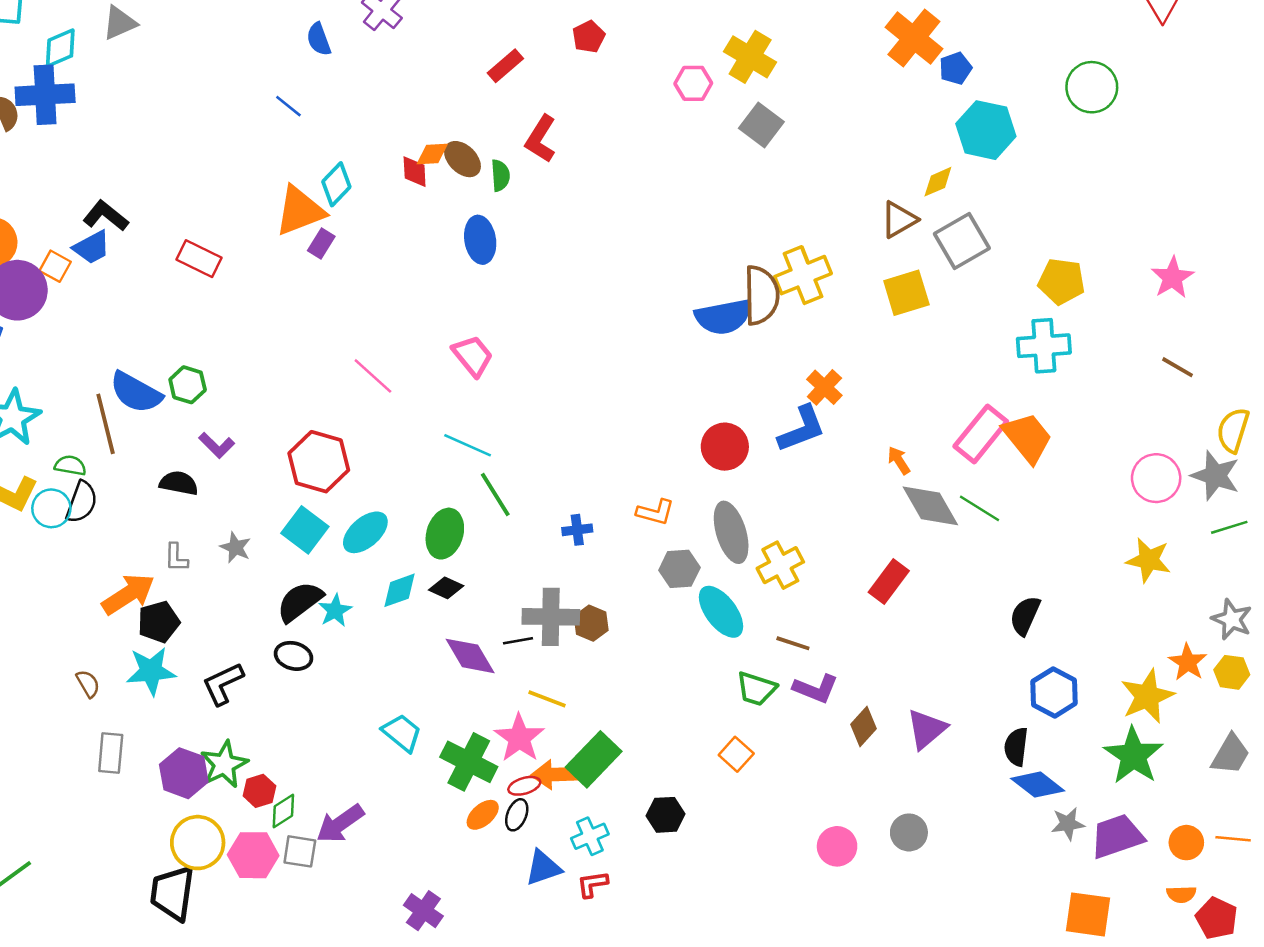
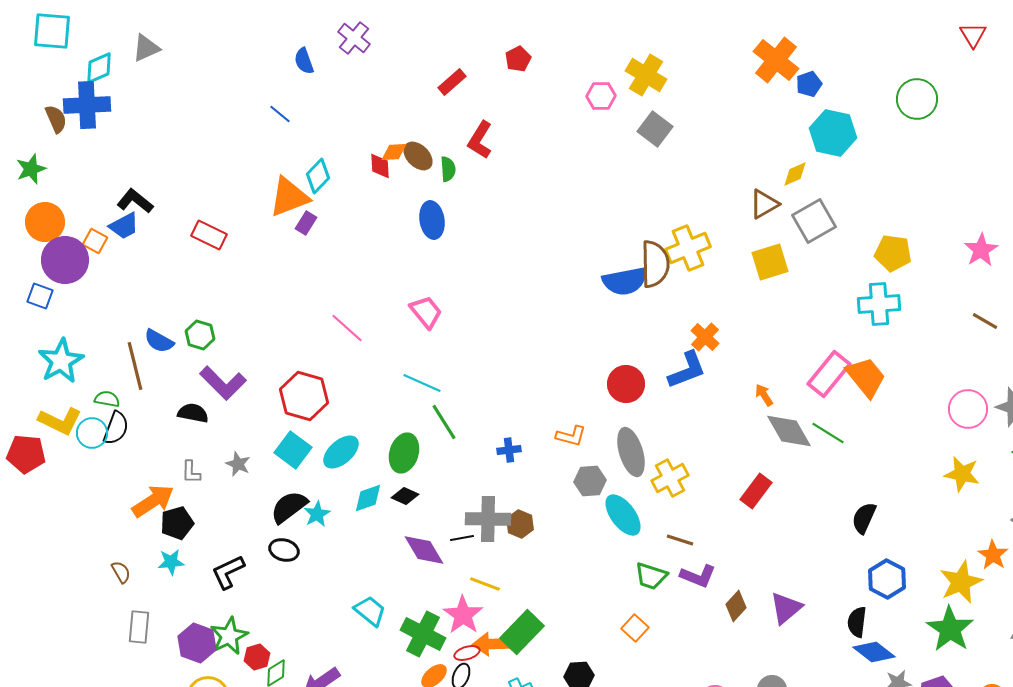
blue semicircle: (136, 392) -> (159, 341), size x0.7
purple L-shape: (217, 445) -> (223, 383), size x1.6
cyan star: (151, 671) -> (171, 562), size x0.7

